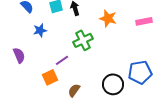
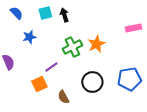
orange star: (108, 18) -> (96, 44), moved, turned 30
black circle: (113, 84) -> (92, 82), moved
brown semicircle: (74, 90) -> (63, 97), turned -64

